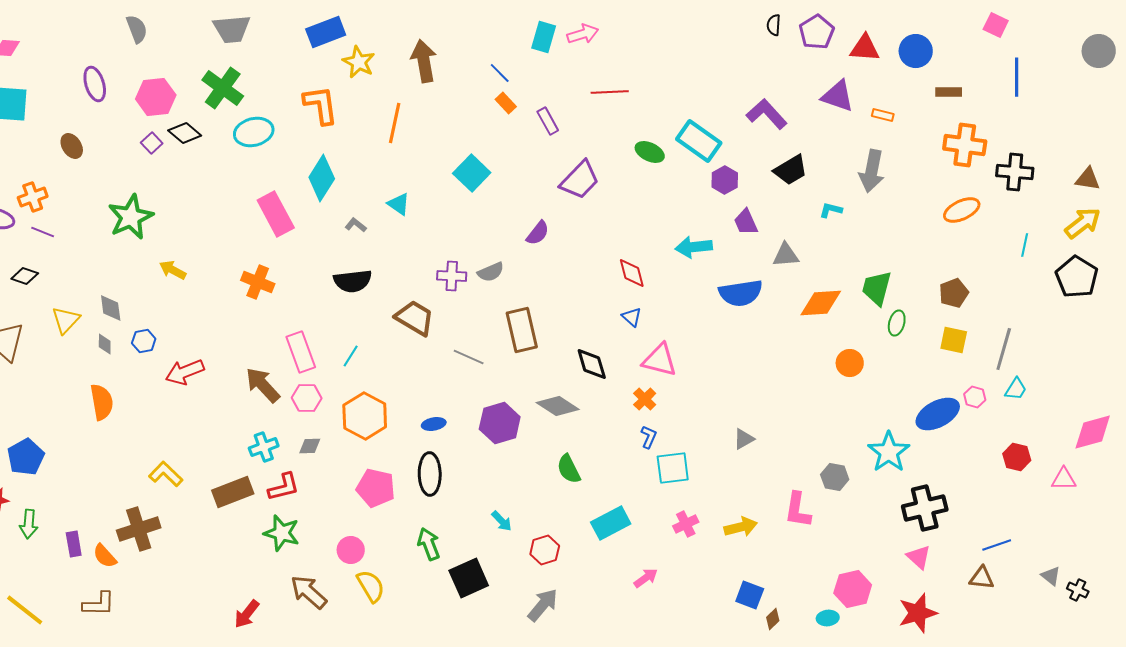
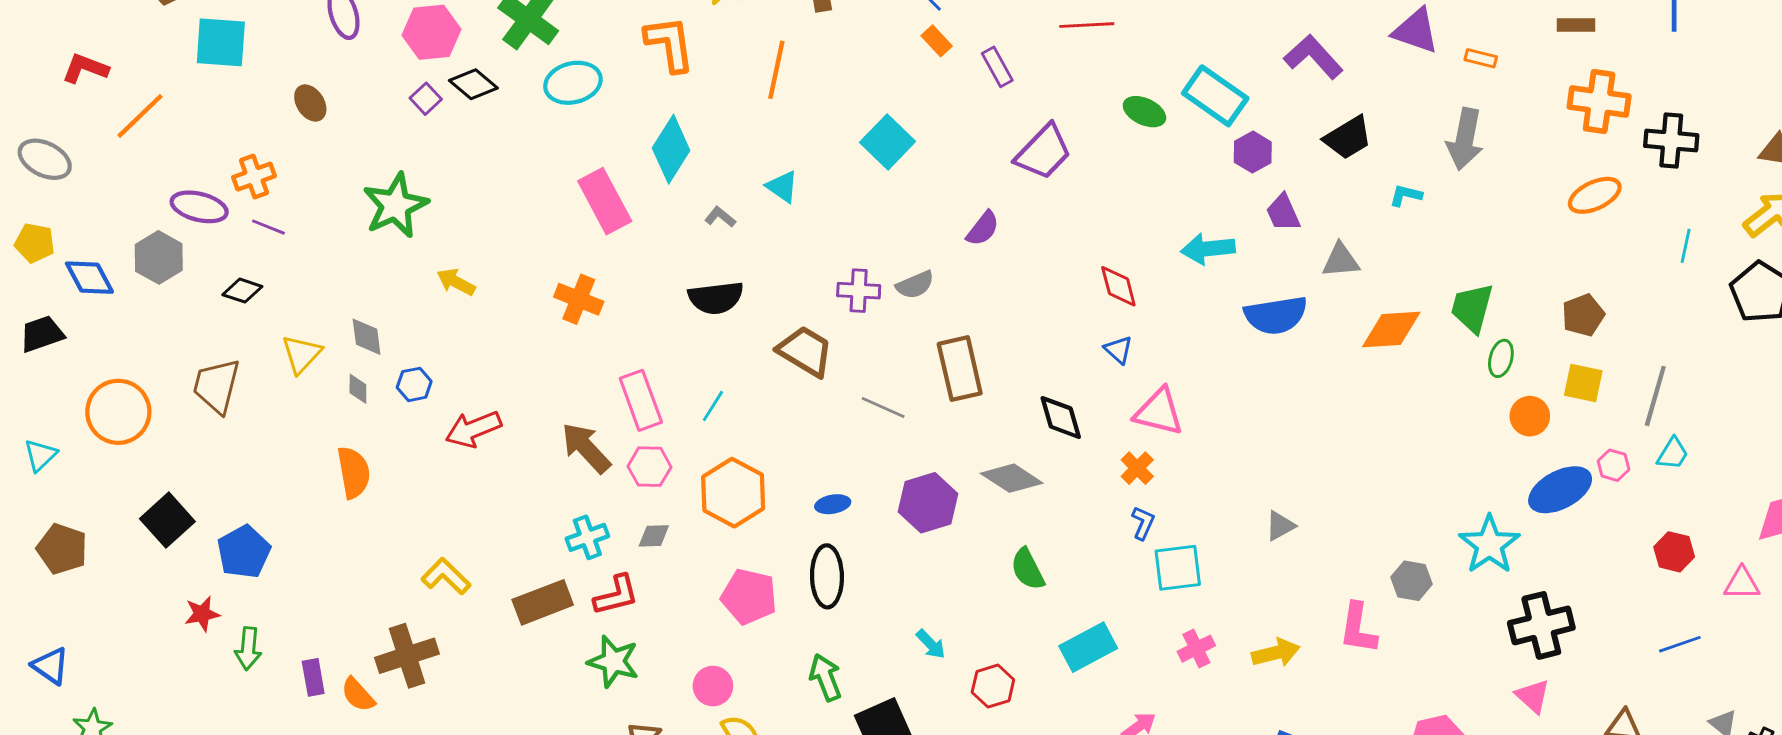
orange circle: (850, 363) -> (1530, 416), moved
blue line: (997, 545) -> (1680, 644), moved

